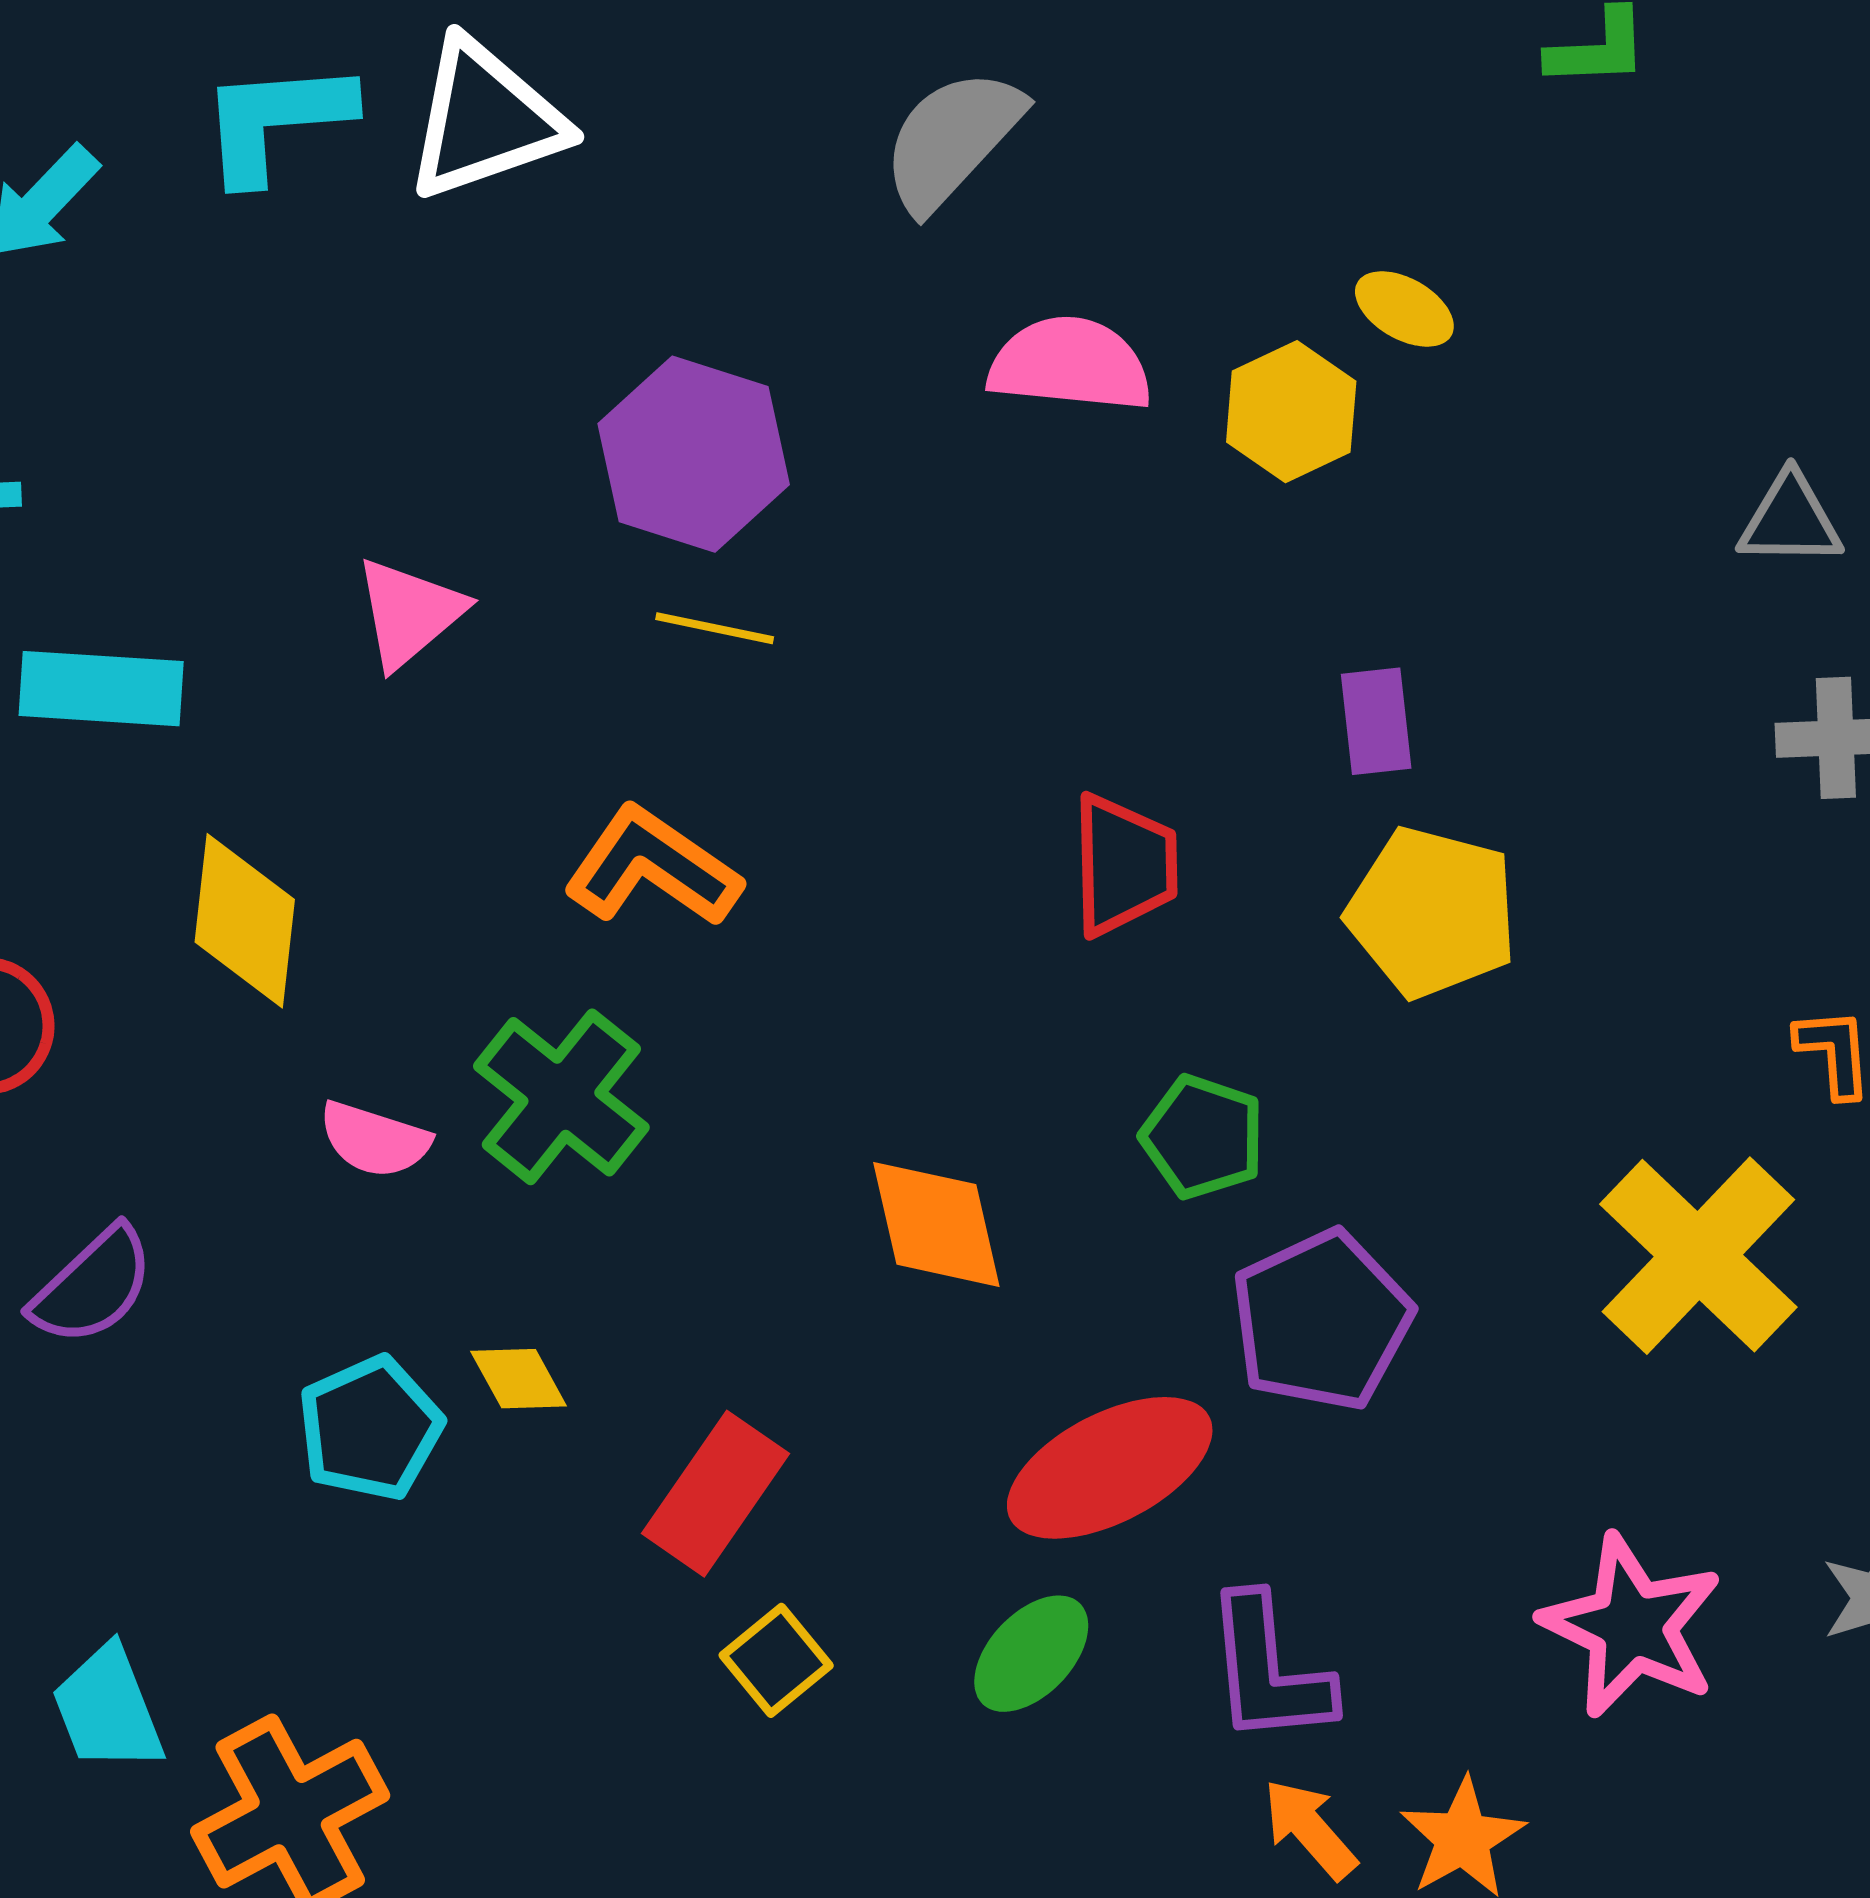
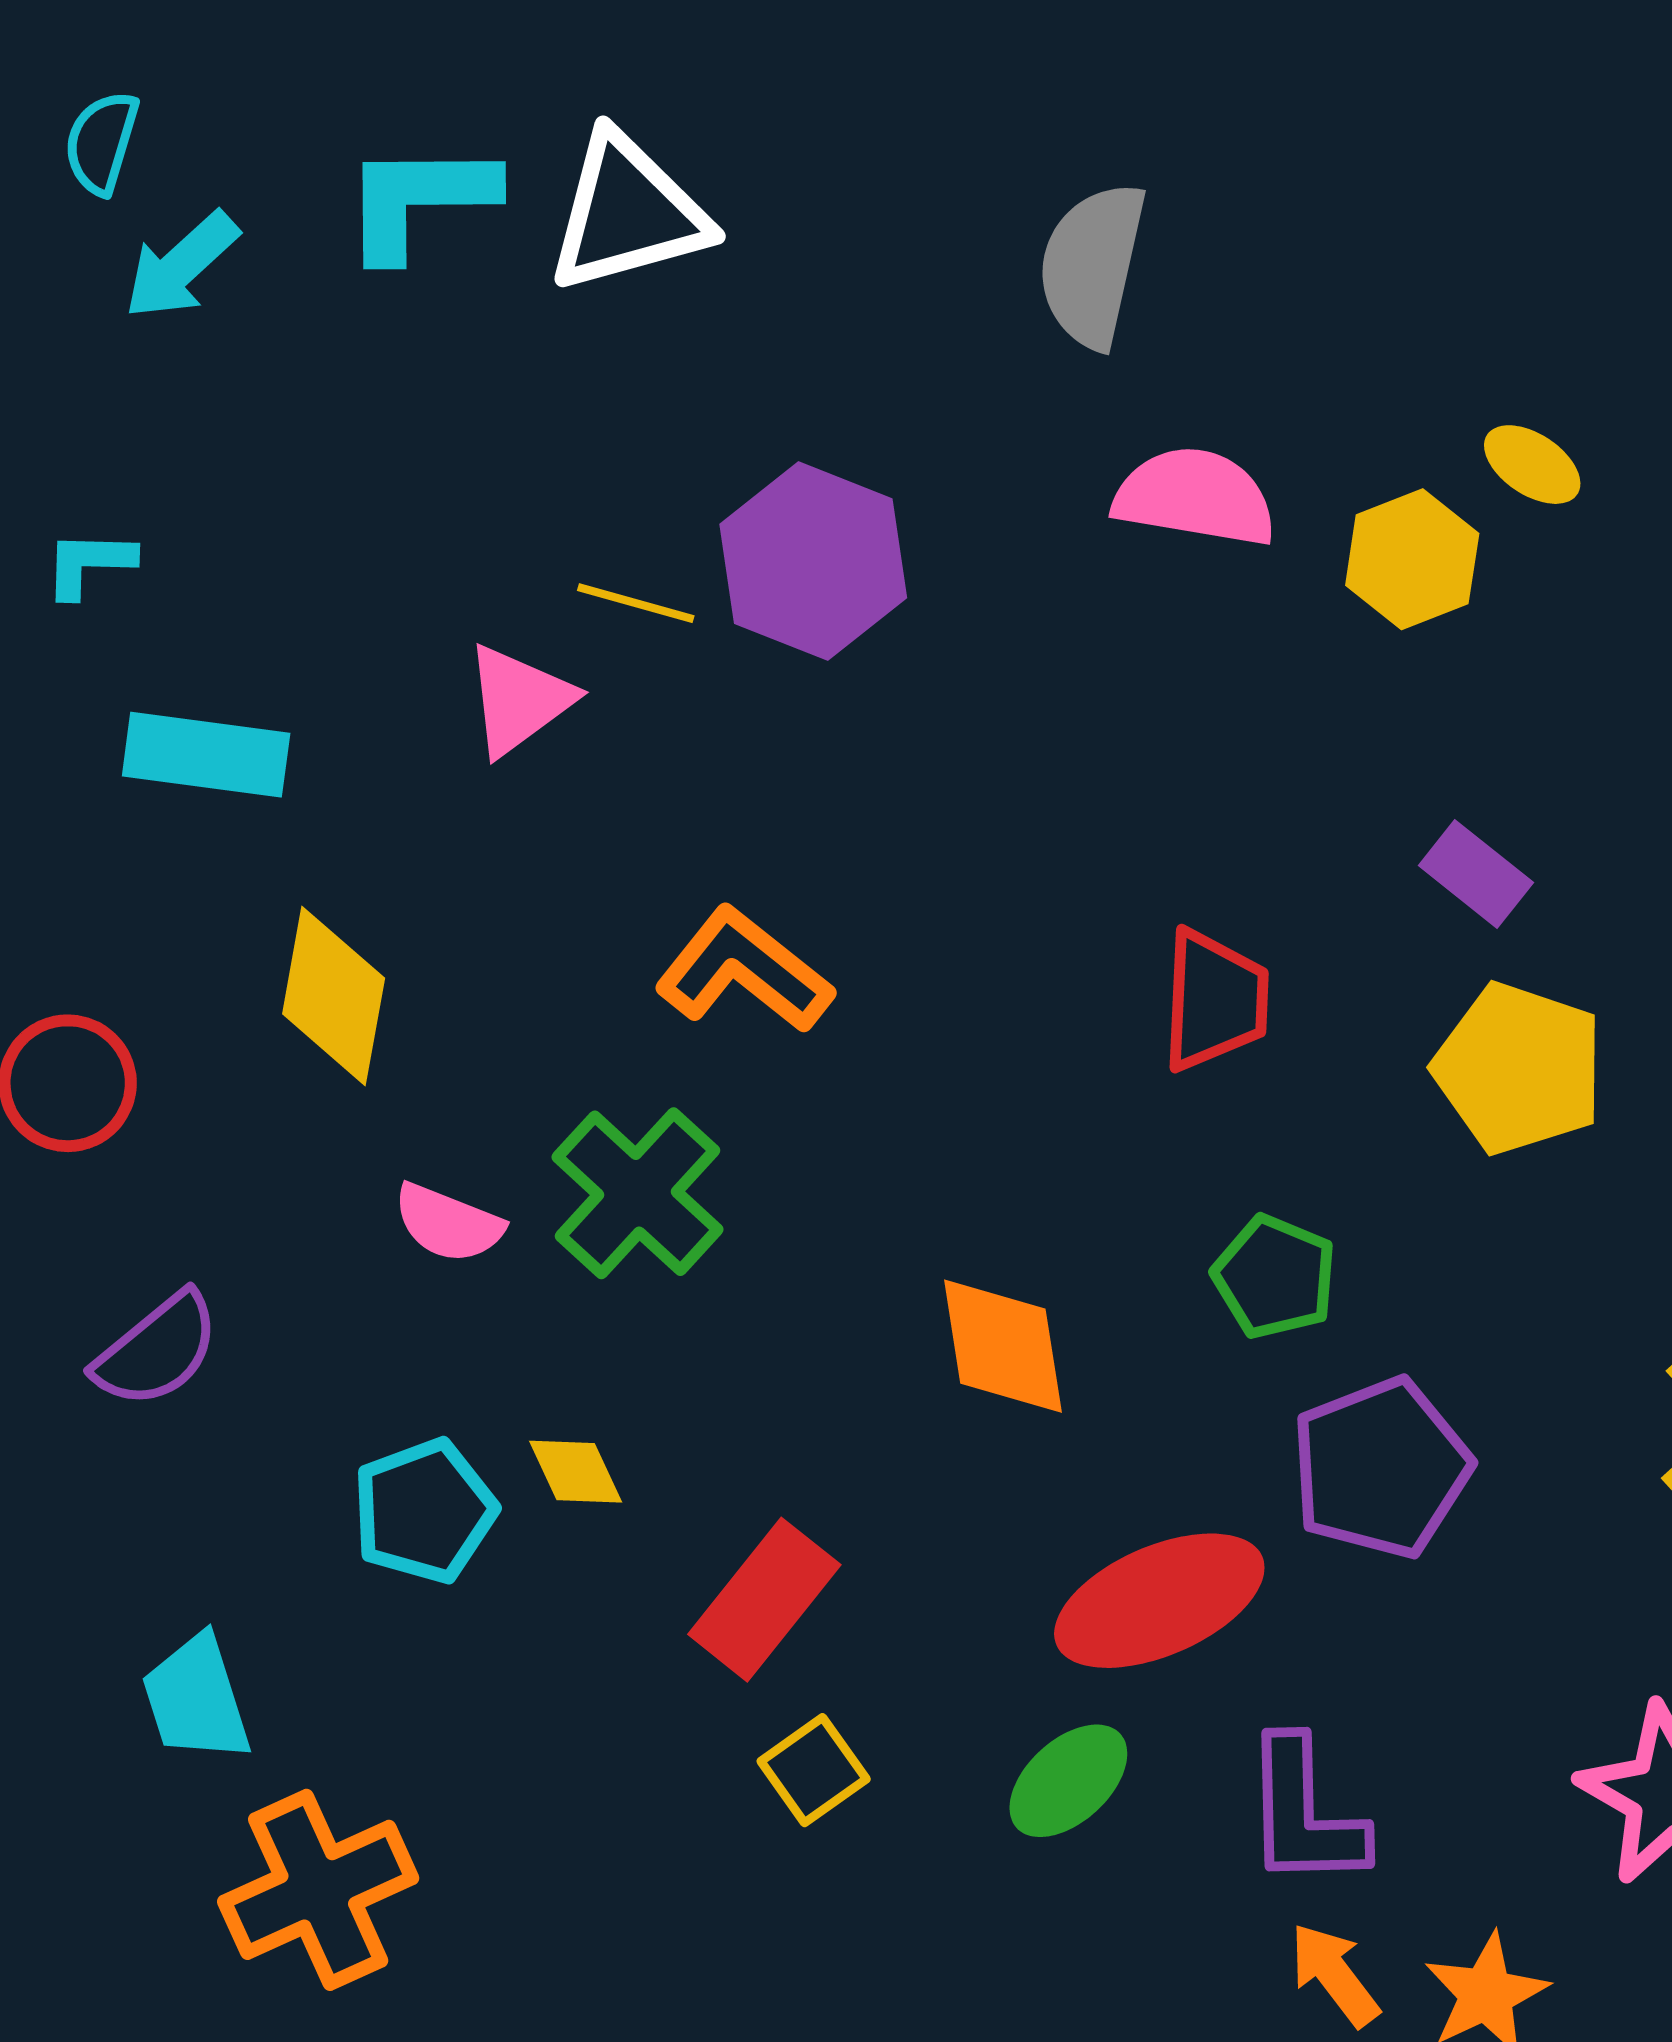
gray semicircle: (952, 140) -> (1092, 265), turned -34
yellow line: (715, 628) -> (636, 603), moved
purple rectangle: (1376, 721) -> (1476, 874), turned -49
cyan trapezoid: (108, 1709) -> (196, 1699), moved

